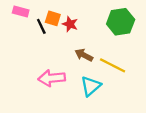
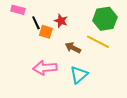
orange square: (53, 18) -> (46, 32), moved
yellow line: (113, 65) -> (98, 42), moved

